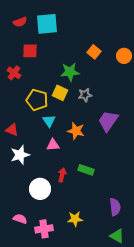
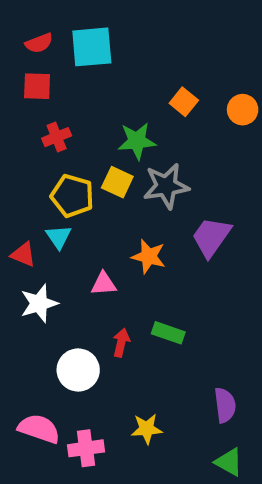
red square: (30, 51) -> (37, 86), moved
red cross: (14, 73) -> (57, 137), moved, turned 32
gray star: (85, 95) -> (166, 186), size x1.6
cyan triangle: (49, 121) -> (59, 237), moved
pink semicircle: (20, 219) -> (39, 429), size x1.5

